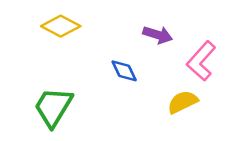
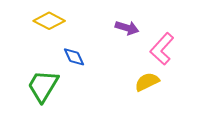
blue diamond: (124, 71) -> (74, 57), moved

